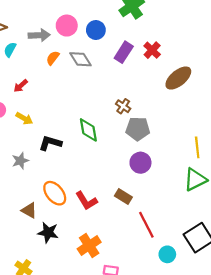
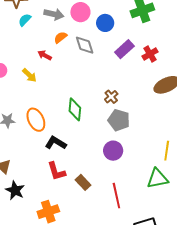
red arrow: (21, 86) -> (45, 55), moved, turned 56
yellow arrow: (24, 118) -> (29, 75), moved
black L-shape: (50, 143) -> (56, 143), moved
orange ellipse: (55, 193) -> (36, 120), moved
brown rectangle: (123, 197) -> (83, 182), moved
red line: (146, 225) -> (116, 196), moved

